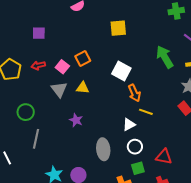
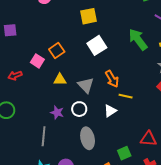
red arrow: (38, 65) -> (15, 75), moved
white square: (121, 71) -> (97, 45), moved, turned 36
gray triangle: (59, 90) -> (86, 85), moved
gray line: (36, 139) -> (44, 136), moved
white circle: (135, 147) -> (79, 109), moved

